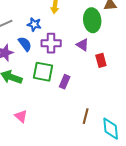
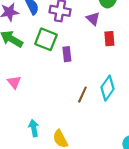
purple rectangle: (65, 82) -> (67, 54), turned -40
cyan diamond: (111, 129) -> (107, 88), moved, turned 30

